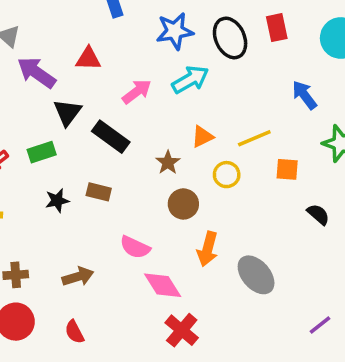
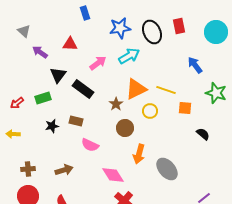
purple arrow: (36, 73) -> (40, 52), size x0.7
orange triangle: (202, 137) -> (136, 89), size x1.6
yellow line: (254, 138) -> (166, 90), turned 42
pink semicircle: (135, 247) -> (90, 145), moved

